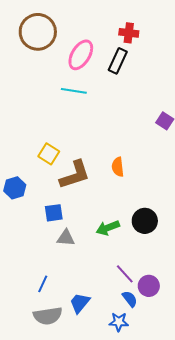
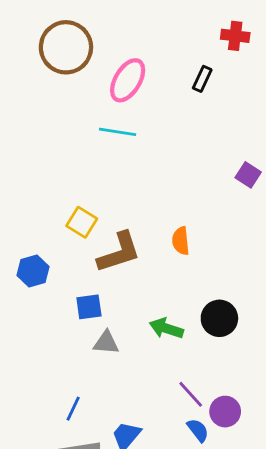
red cross: (129, 33) -> (235, 36), moved
black rectangle: (118, 61) -> (202, 79), moved, size x0.7
green arrow: (108, 228) -> (166, 328), turned 40

